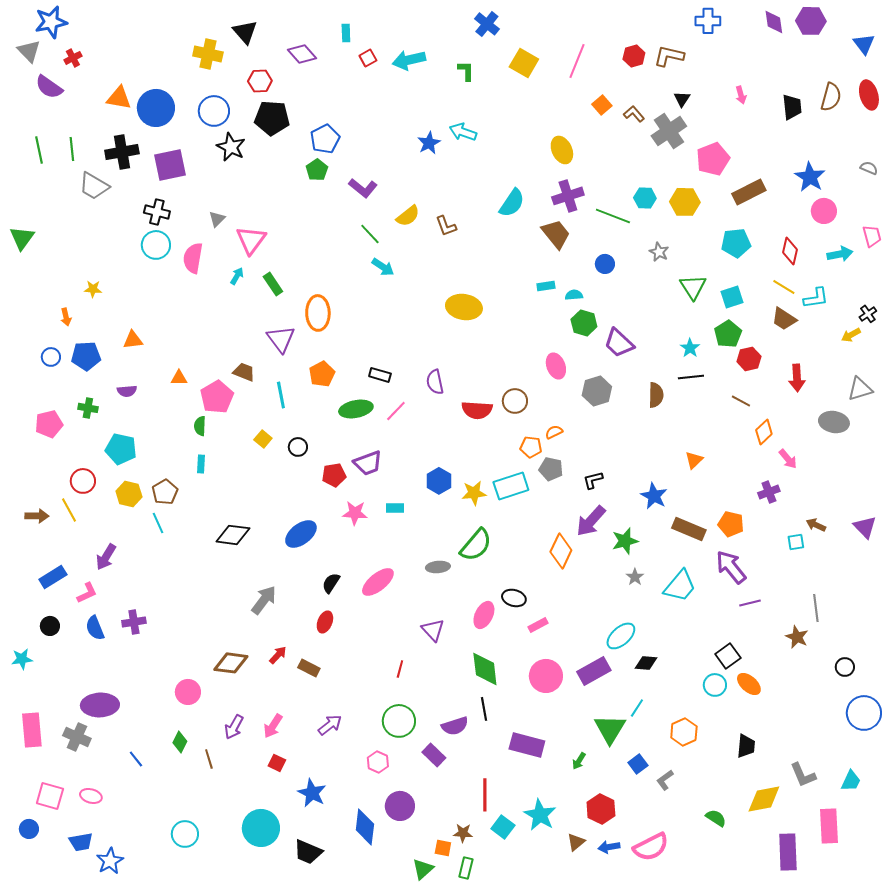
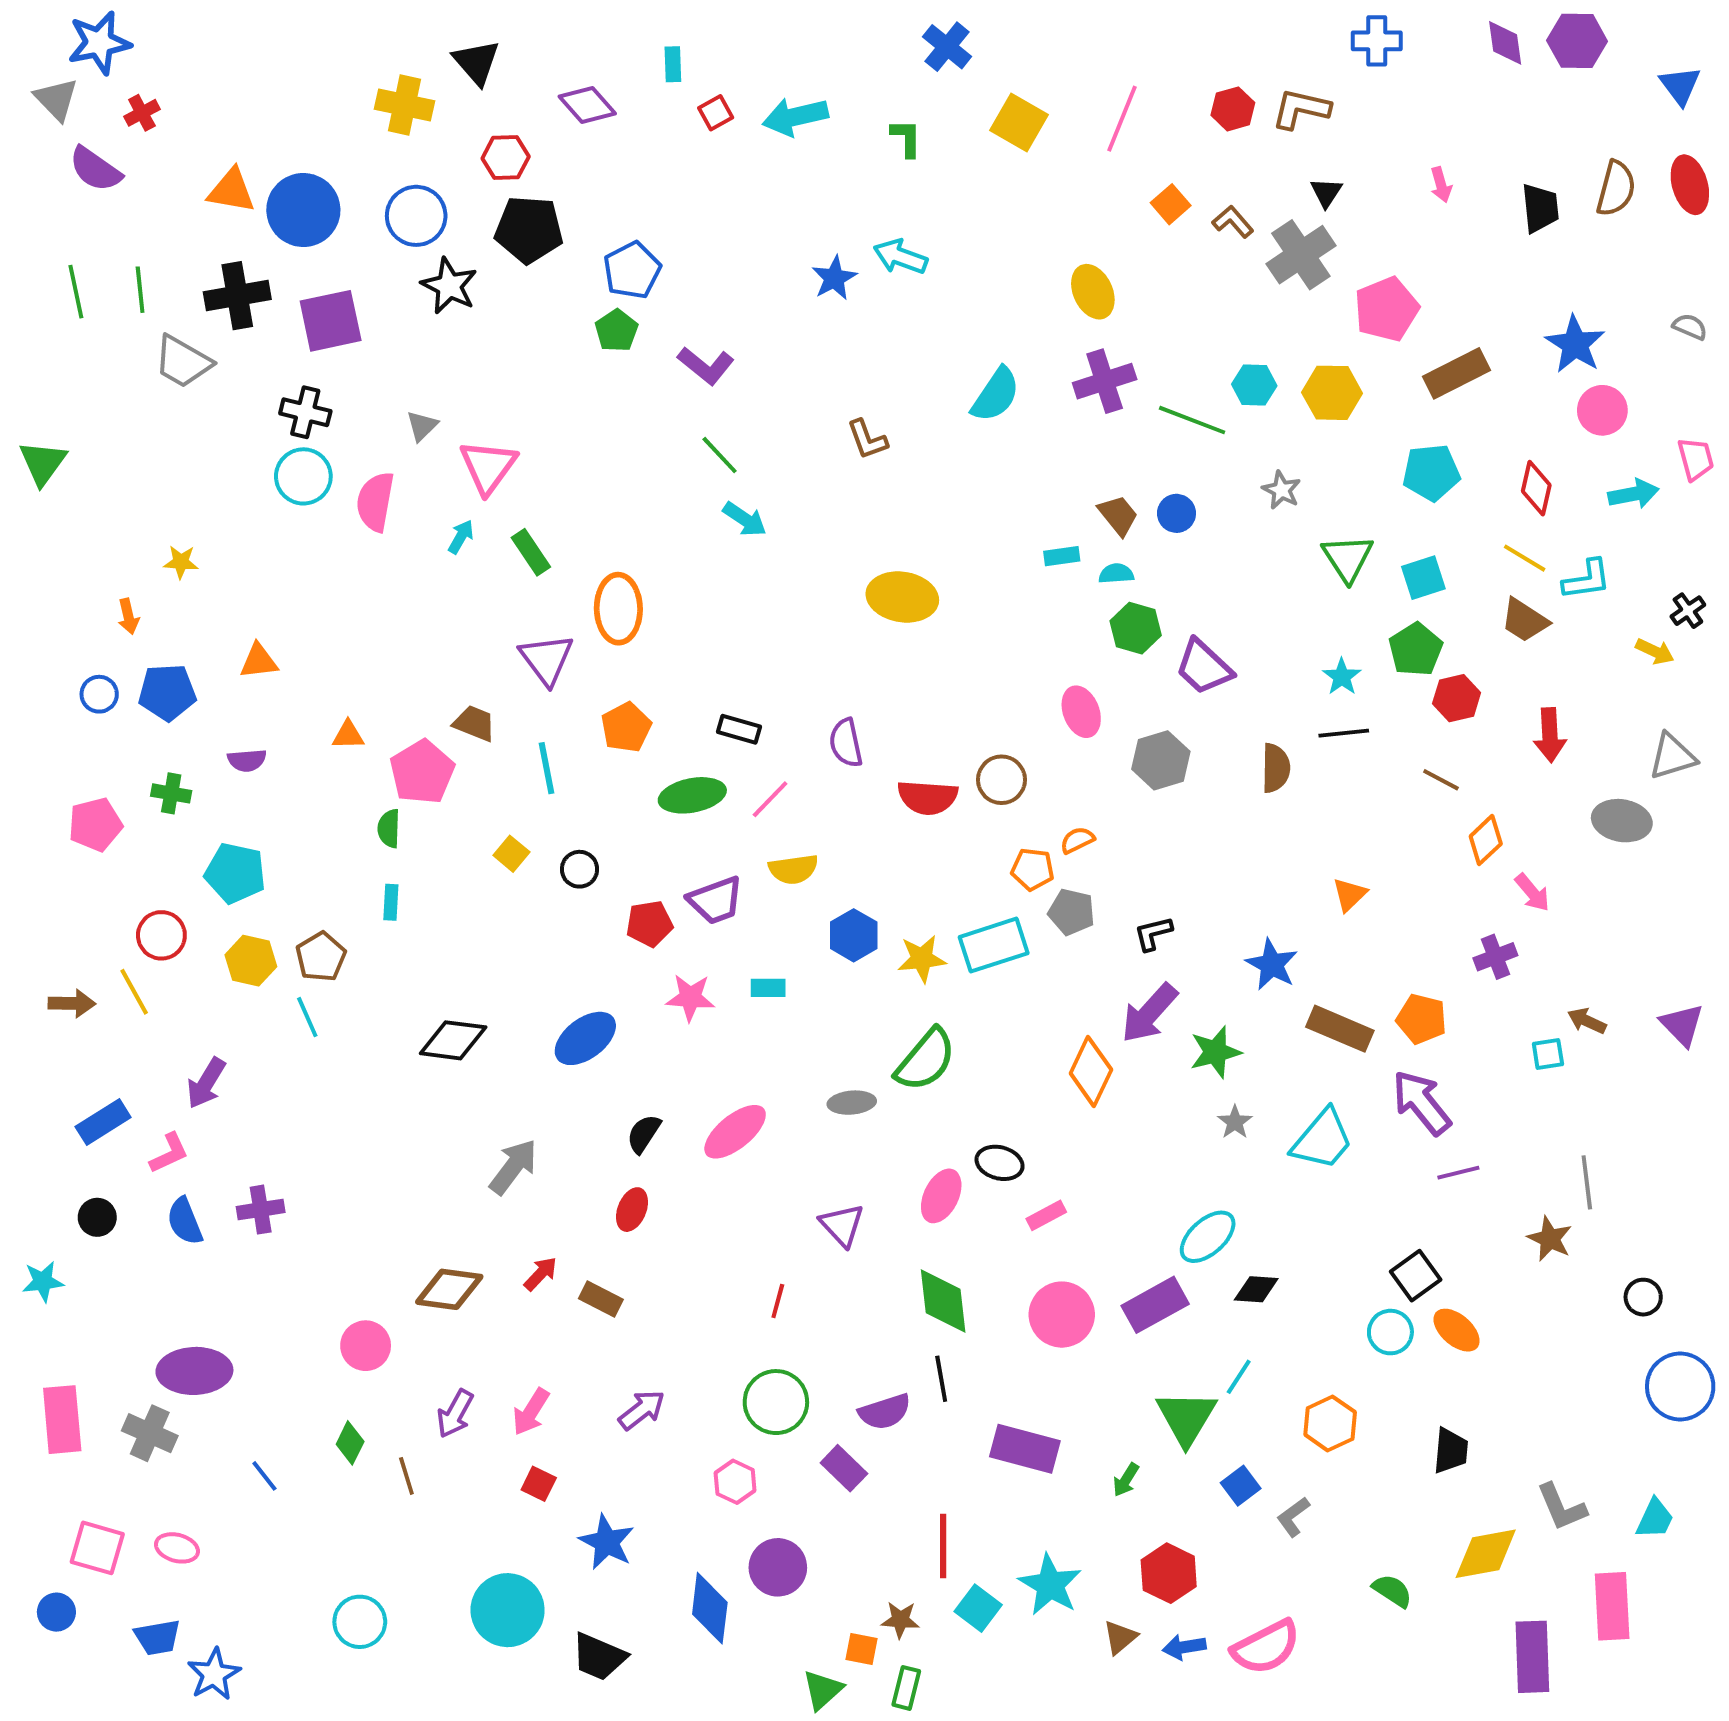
yellow semicircle: (408, 216) -> (793, 869), moved, turned 30
brown trapezoid: (556, 234) -> (1118, 515), moved, size x0.7
yellow arrow: (851, 335) -> (1655, 651), turned -126

